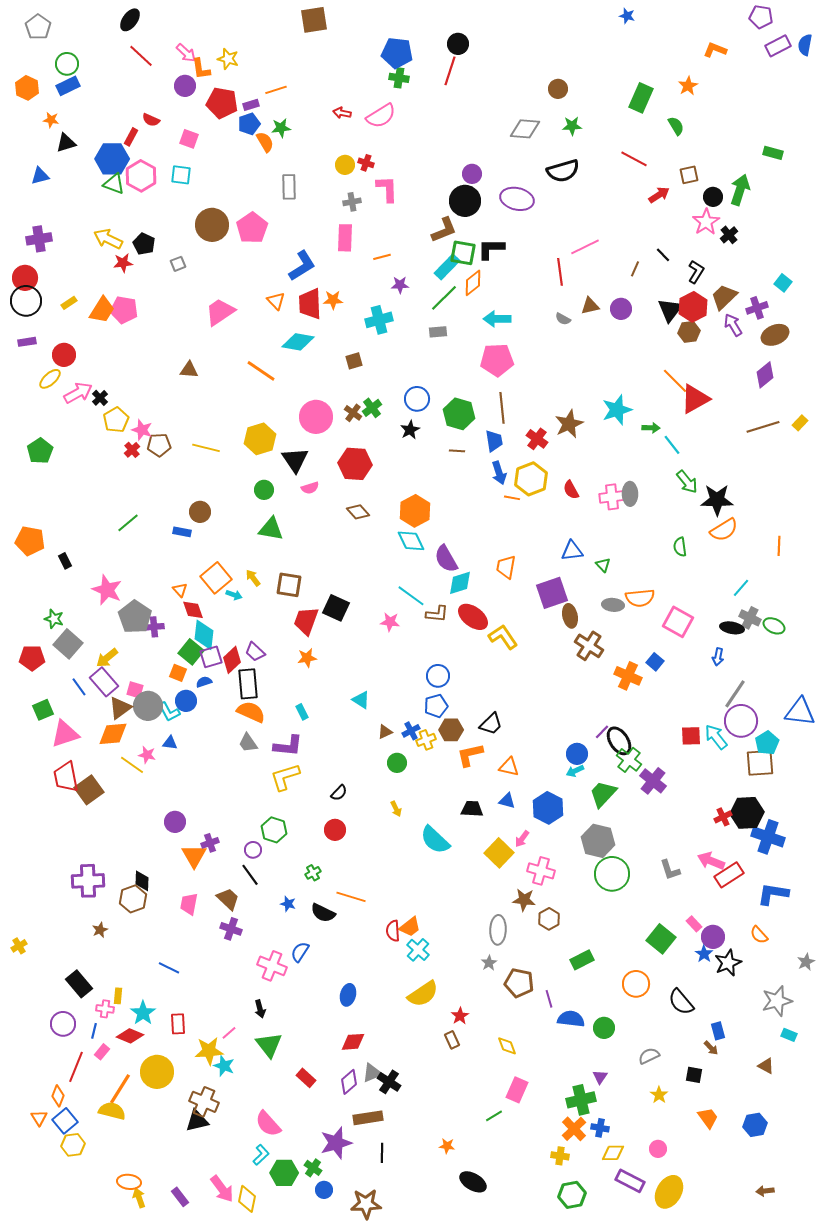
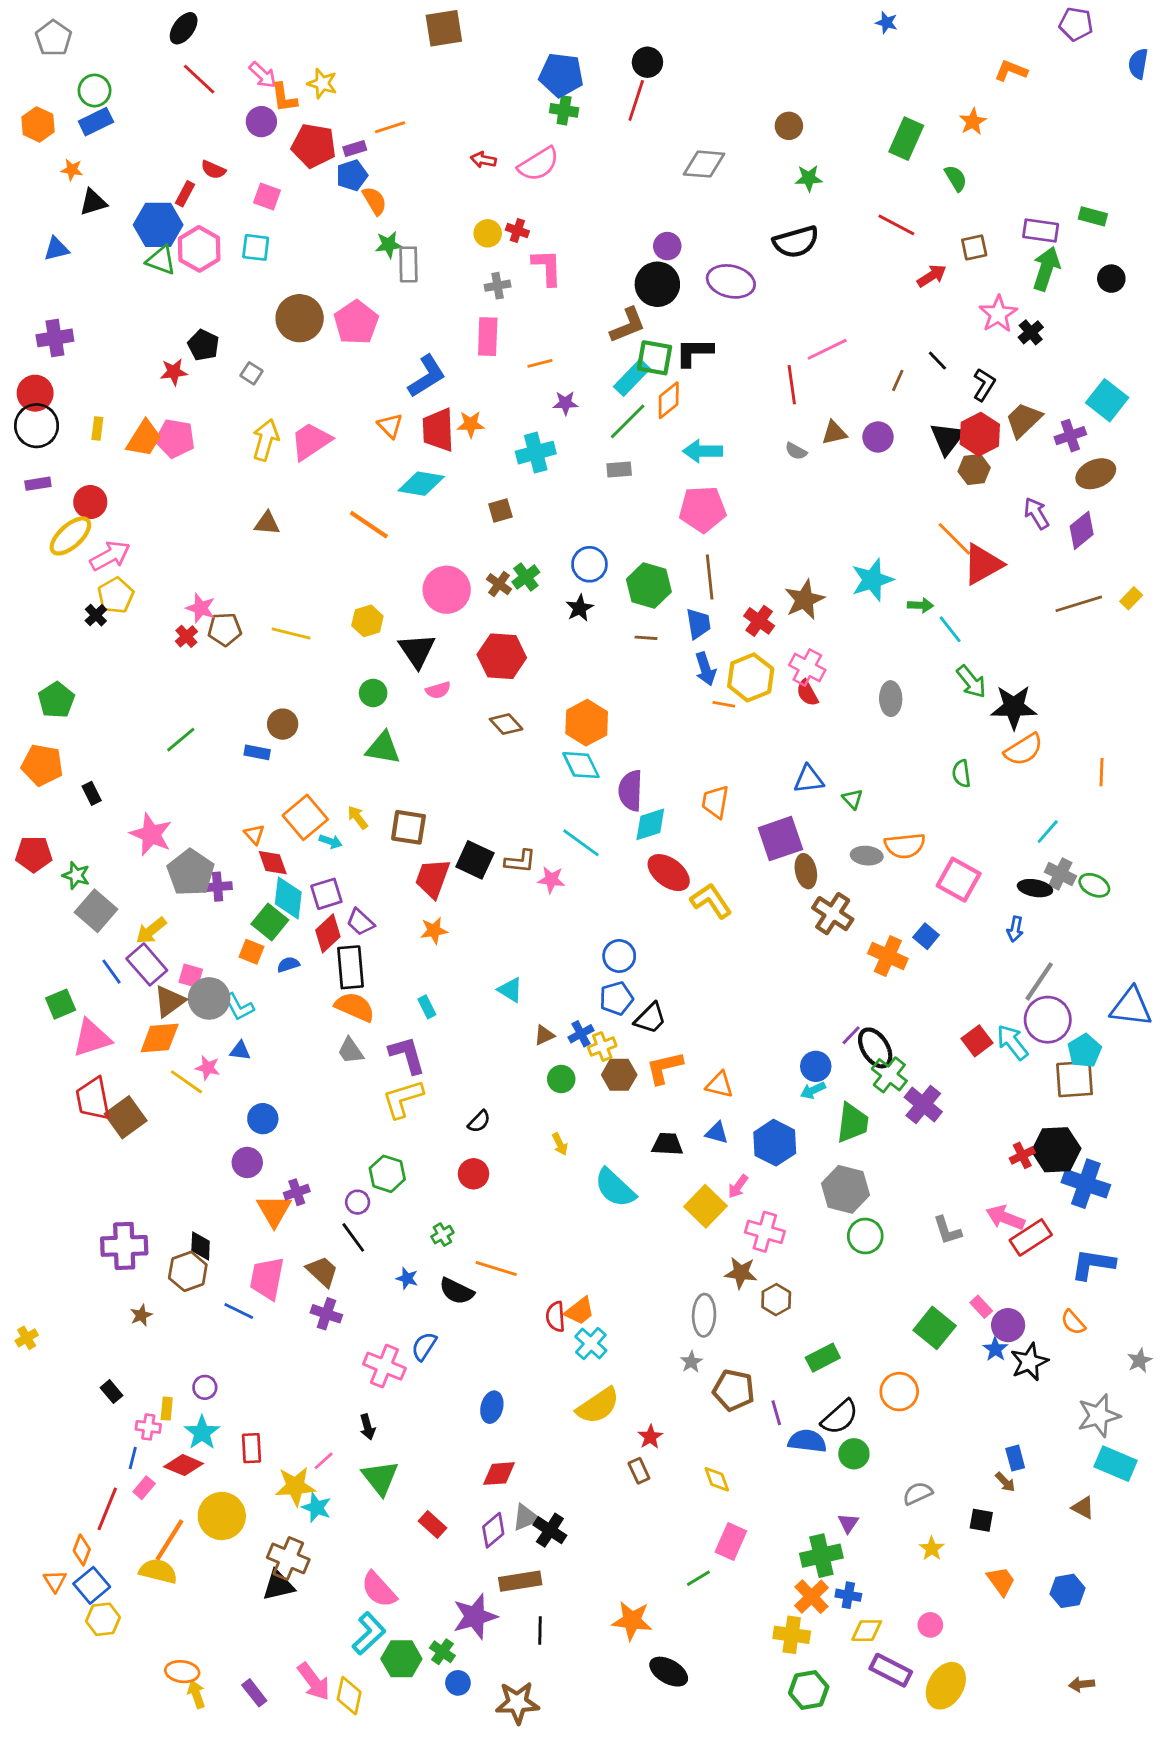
purple rectangle: (778, 46) -> (1041, 231), moved, turned 35
green star: (281, 128) -> (389, 245), moved
gray diamond: (525, 129) -> (704, 164), moved
black circle: (713, 197) -> (1111, 279), moved
yellow arrow: (108, 239) -> (266, 440), moved, turned 80
gray square: (178, 264) -> (251, 373), turned -35
cyan square: (783, 283) -> (1107, 400), size x1.6
yellow rectangle: (69, 303) -> (97, 428), turned -49
purple arrow: (733, 325) -> (1036, 513), moved
yellow ellipse: (50, 379) -> (70, 536), size x1.4
black cross: (100, 398) -> (96, 615), moved
yellow pentagon: (116, 420) -> (116, 595), moved
yellow hexagon: (260, 439) -> (367, 621), size x0.7
green pentagon: (40, 451) -> (56, 700), moved
pink cross: (612, 497) -> (807, 667), moved, turned 35
purple semicircle: (446, 559) -> (630, 791), turned 32
brown L-shape: (437, 614) -> (520, 861), moved
purple square: (211, 657) -> (326, 894), moved
red pentagon: (32, 658) -> (34, 854), moved
blue circle: (186, 701) -> (263, 1119), moved
black trapezoid: (491, 724) -> (650, 1018), moved
brown hexagon: (451, 730) -> (619, 1075), moved
red square: (691, 736) -> (977, 1041), turned -35
purple L-shape: (288, 746) -> (407, 1055), turned -112
green trapezoid: (603, 794) -> (853, 1123), turned 144
green circle: (612, 874) -> (865, 1236), size x0.7
pink trapezoid: (189, 904) -> (267, 1278), size x1.4
blue line: (169, 968) -> (239, 1311), moved
black rectangle: (79, 984) -> (111, 1392), size x0.6
black semicircle: (681, 1002) -> (840, 1417), moved, turned -92
purple circle: (63, 1024) -> (205, 1387), moved, size x0.7
cyan rectangle: (789, 1035) -> (1116, 1464), size x1.8
orange star: (447, 1146) -> (632, 1621), size x1.8
cyan L-shape: (261, 1155) -> (369, 1633), size x1.4
yellow cross: (560, 1156) -> (792, 1635), size x1.4

